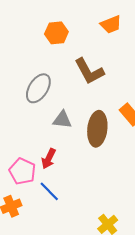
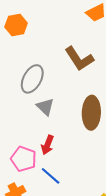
orange hexagon: (56, 33) -> (16, 25), moved
gray triangle: (62, 120) -> (45, 107), moved, turned 42

